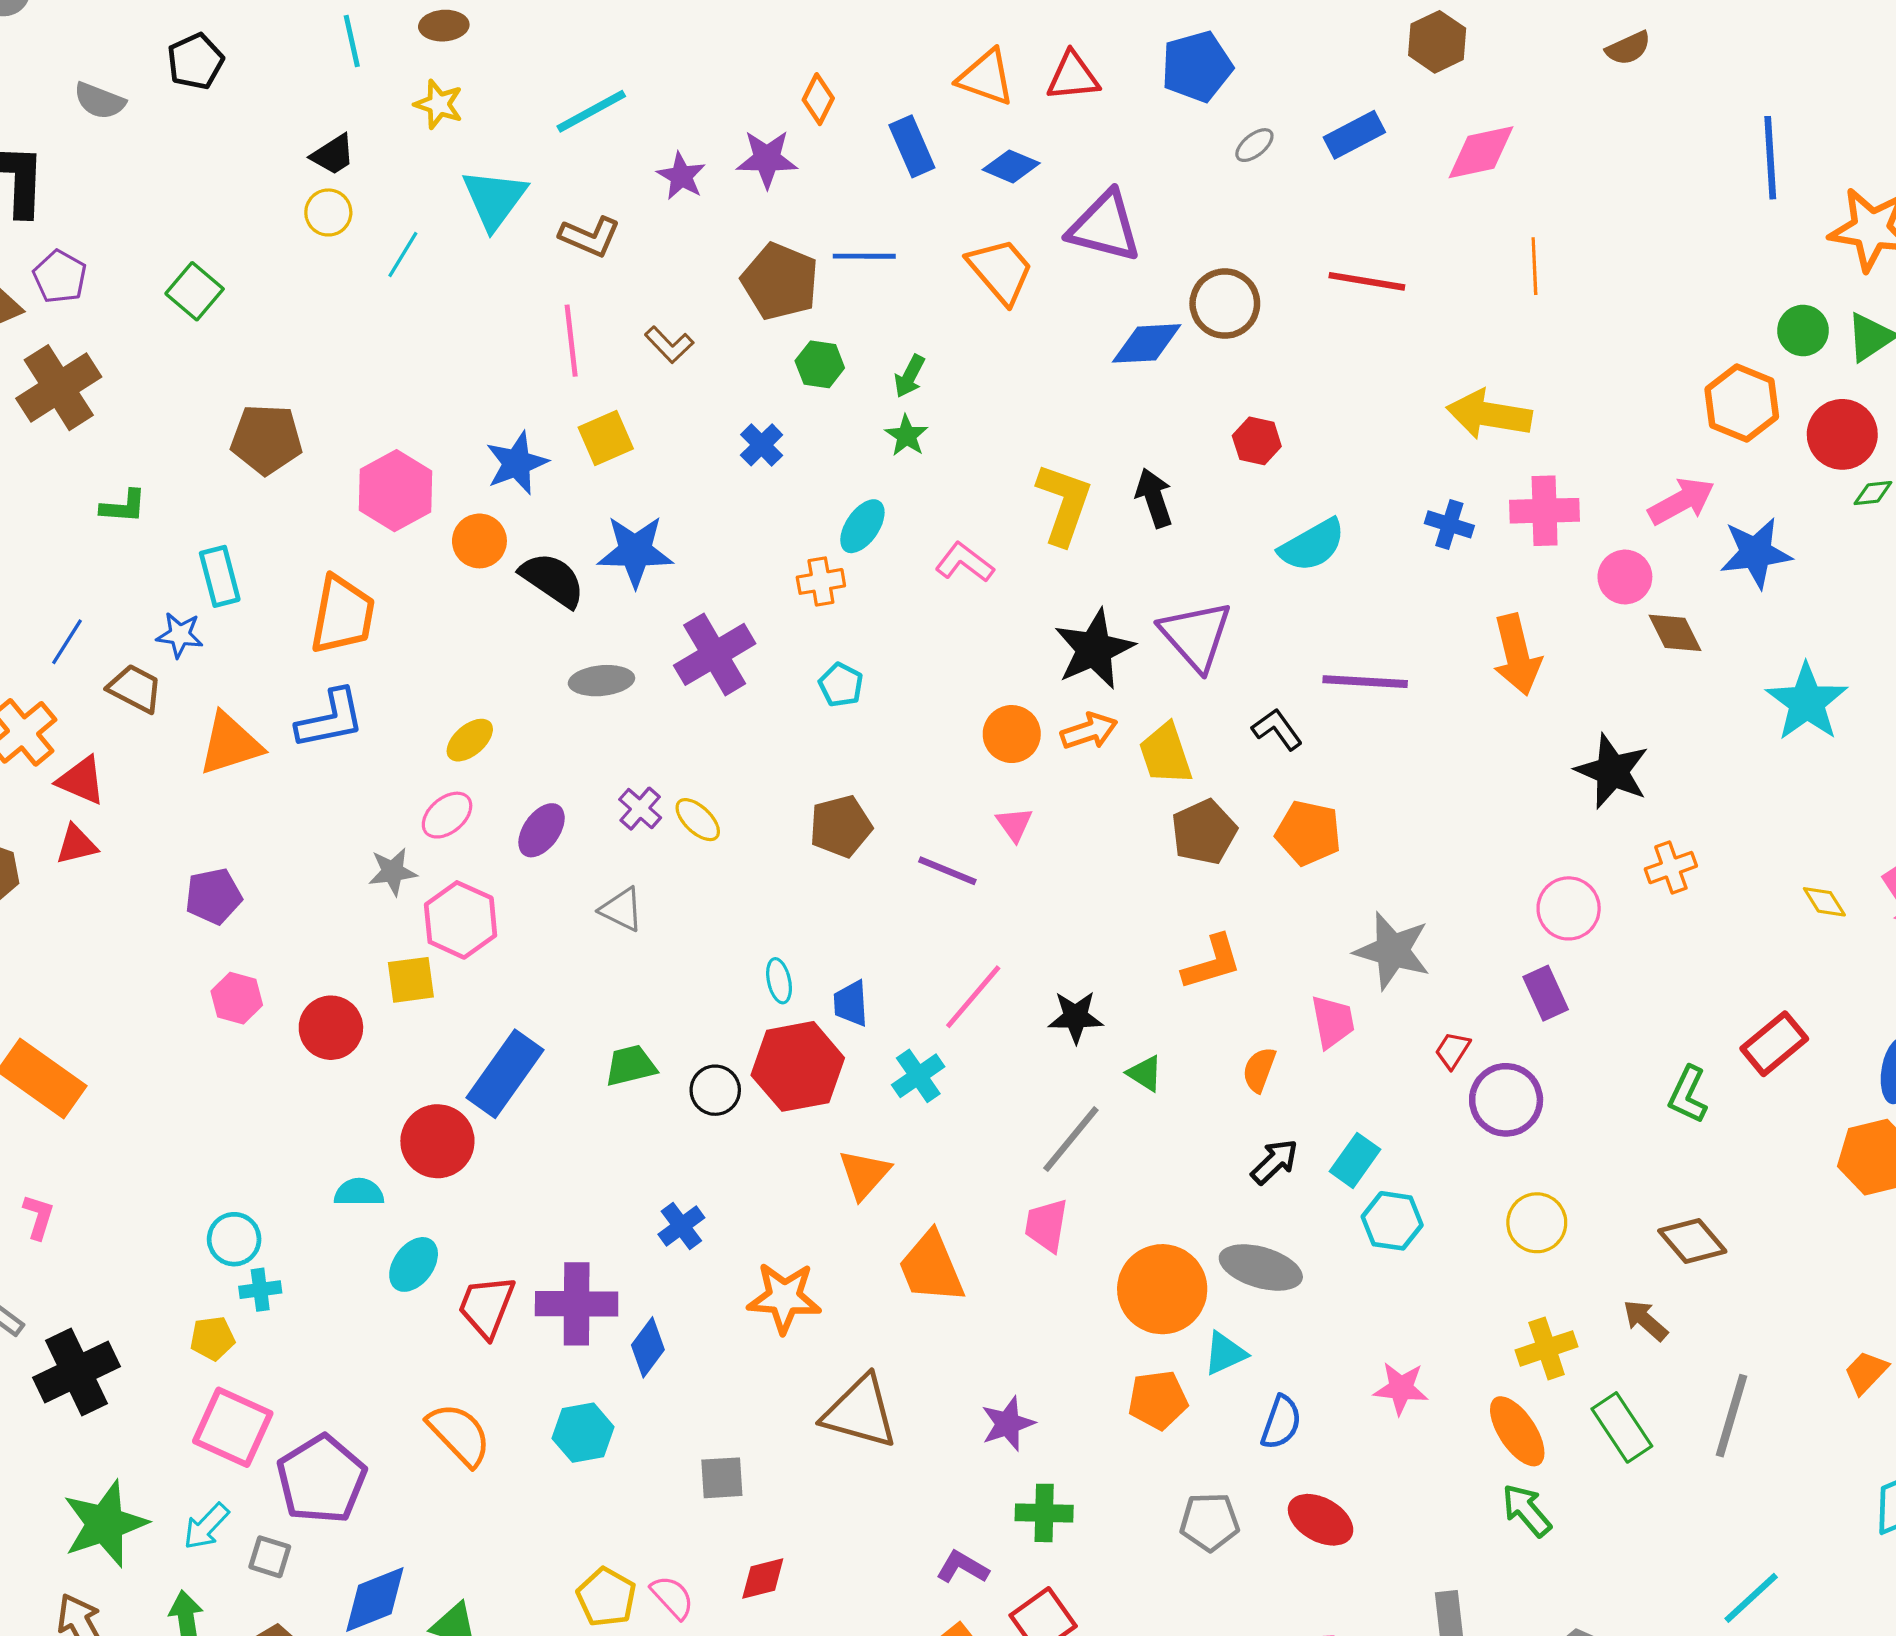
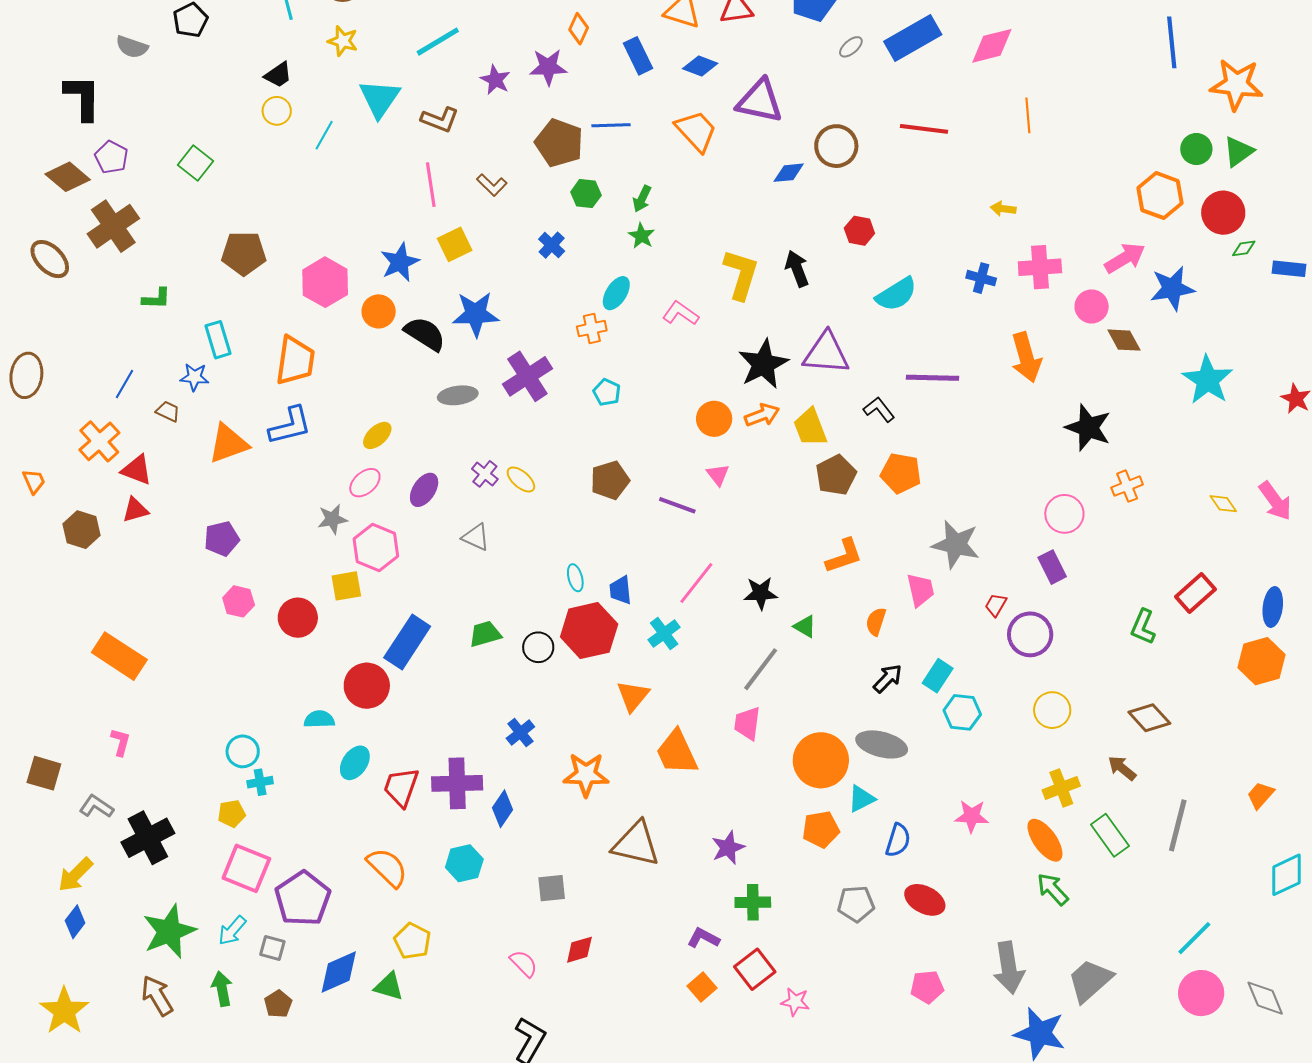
blue rectangle: (1354, 135) -> (913, 38), size x1.5
blue diamond: (1147, 343) -> (789, 173), size x0.7
yellow arrow: (1489, 415) -> (1003, 209), size x0.5
purple triangle: (1196, 636) -> (826, 353), turned -42
brown trapezoid: (135, 688) -> (168, 411), size x0.7
yellow pentagon: (606, 1597) -> (412, 941), moved

